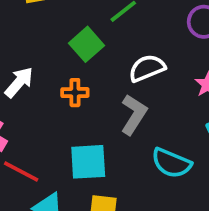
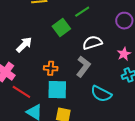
orange cross: (75, 93) -> (51, 68), moved

